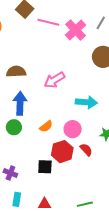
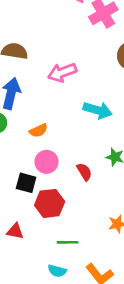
pink circle: (73, 129) -> (46, 162), moved
red hexagon: (62, 152) -> (50, 203), moved

